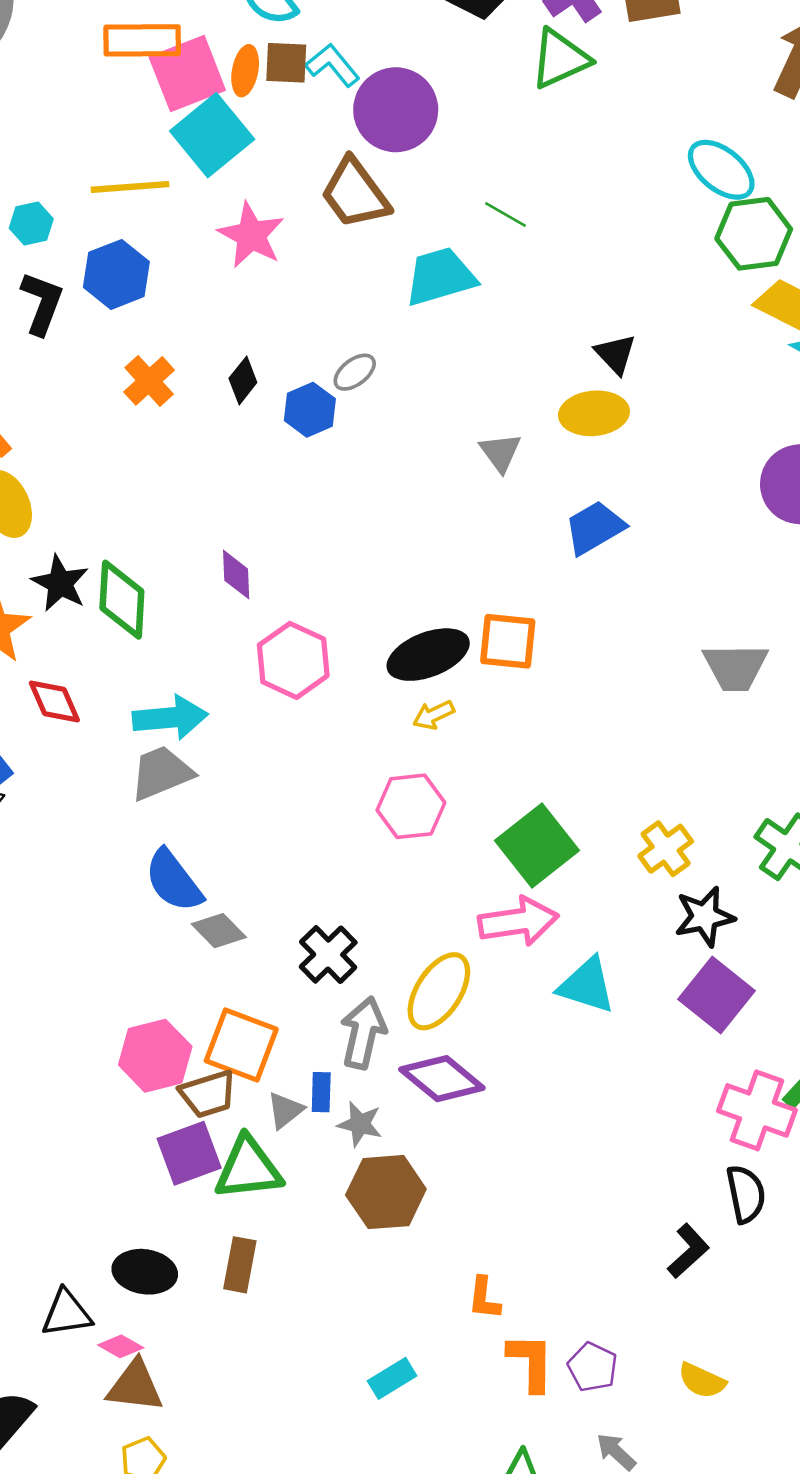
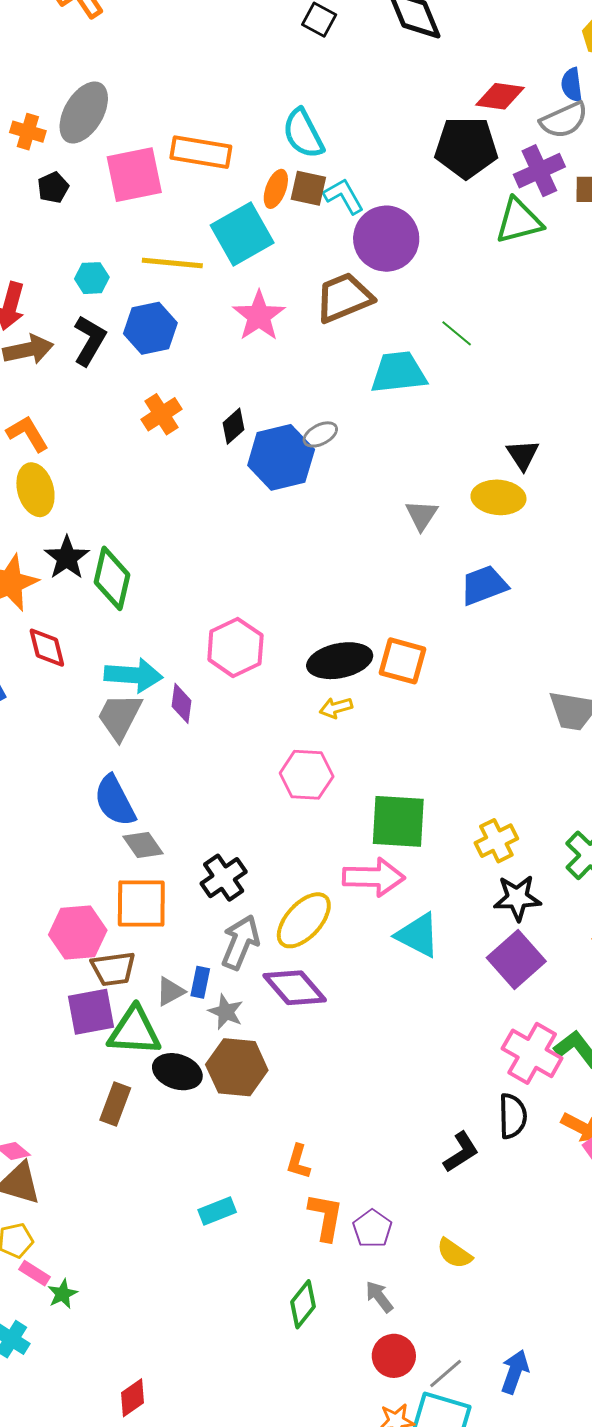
pink square: (187, 74) -> (134, 175), moved
brown trapezoid: (355, 194) -> (344, 297), turned 94
blue hexagon: (310, 410) -> (281, 457), size x1.6
purple diamond: (236, 575) -> (182, 703), moved
gray trapezoid: (161, 773) -> (120, 716), turned -50
green square: (537, 845) -> (398, 821), turned 32
orange square: (241, 1045) -> (141, 904), moved, turned -30
black ellipse: (145, 1272) -> (177, 1072), moved

